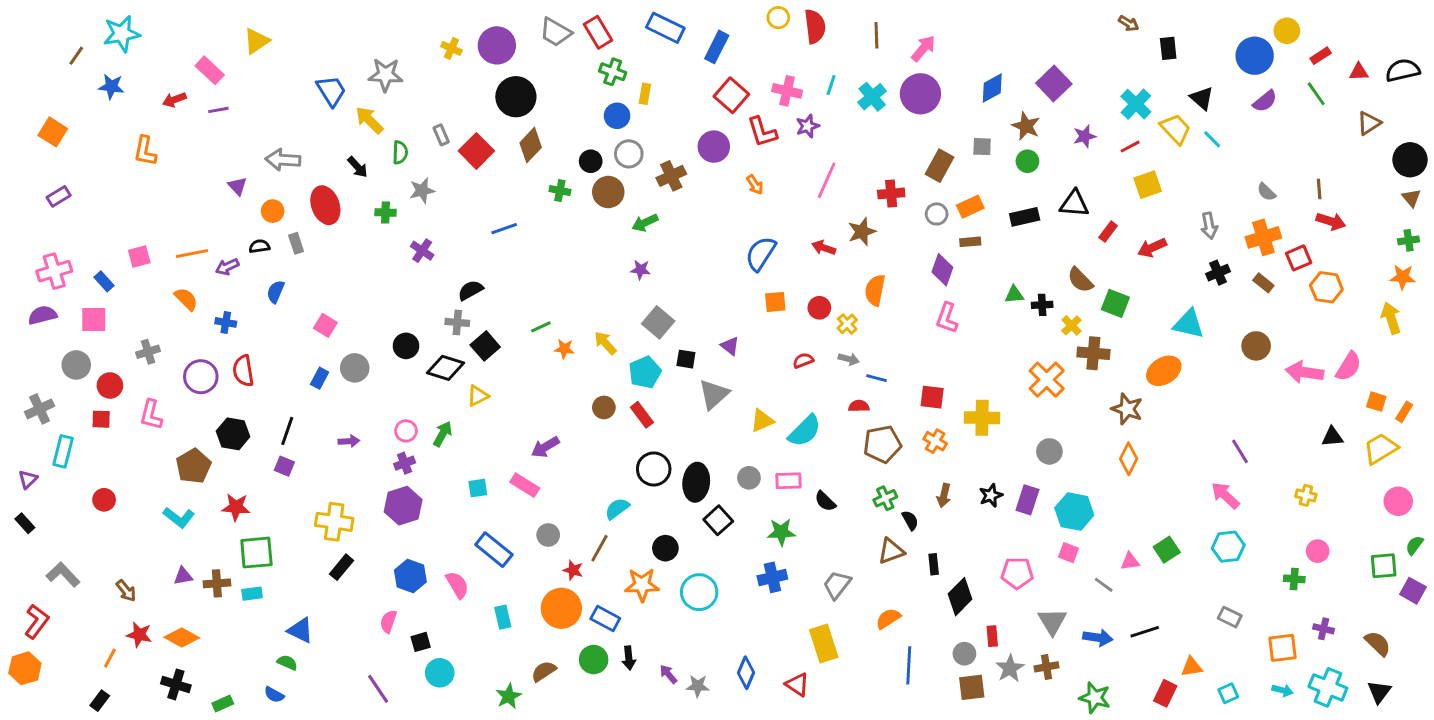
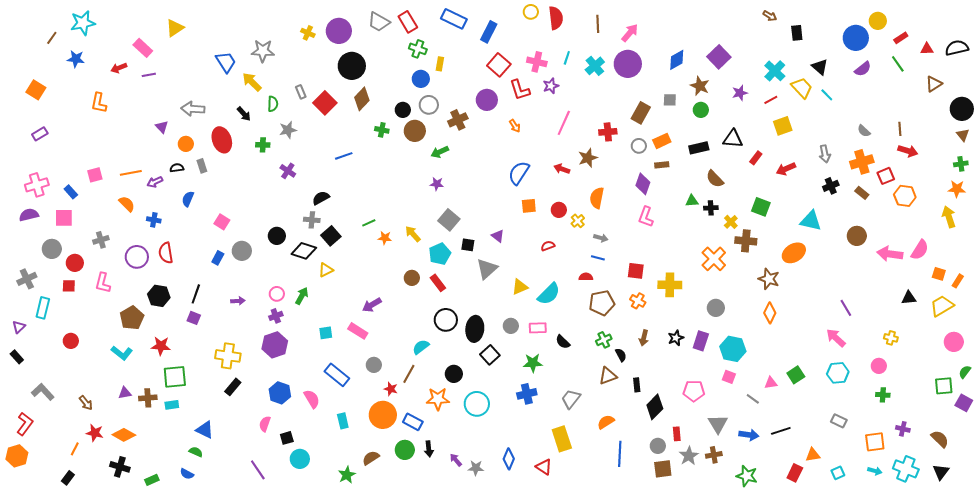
brown semicircle: (1080, 280) -> (715, 179), moved
gray arrow: (849, 359) -> (601, 238), moved
pink circle: (1318, 551) -> (879, 366), moved

